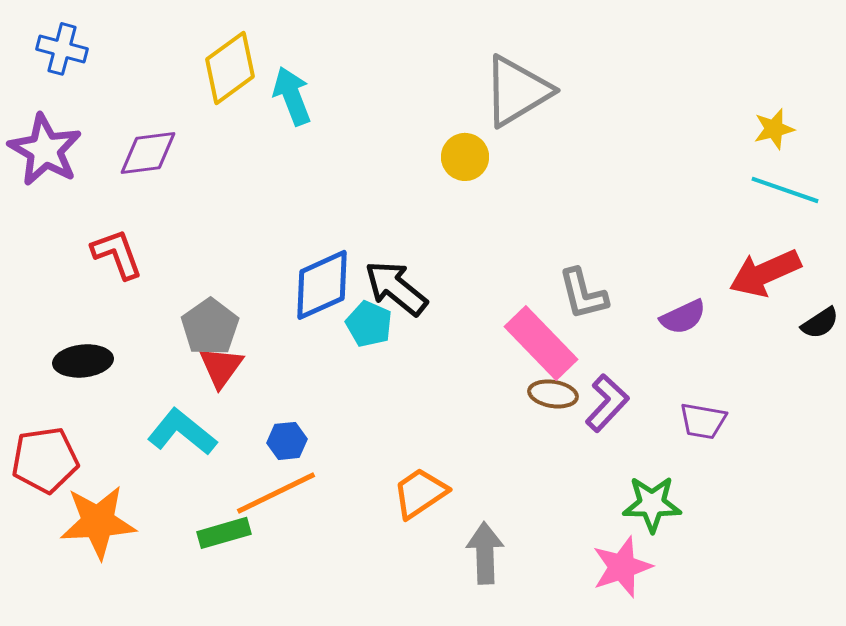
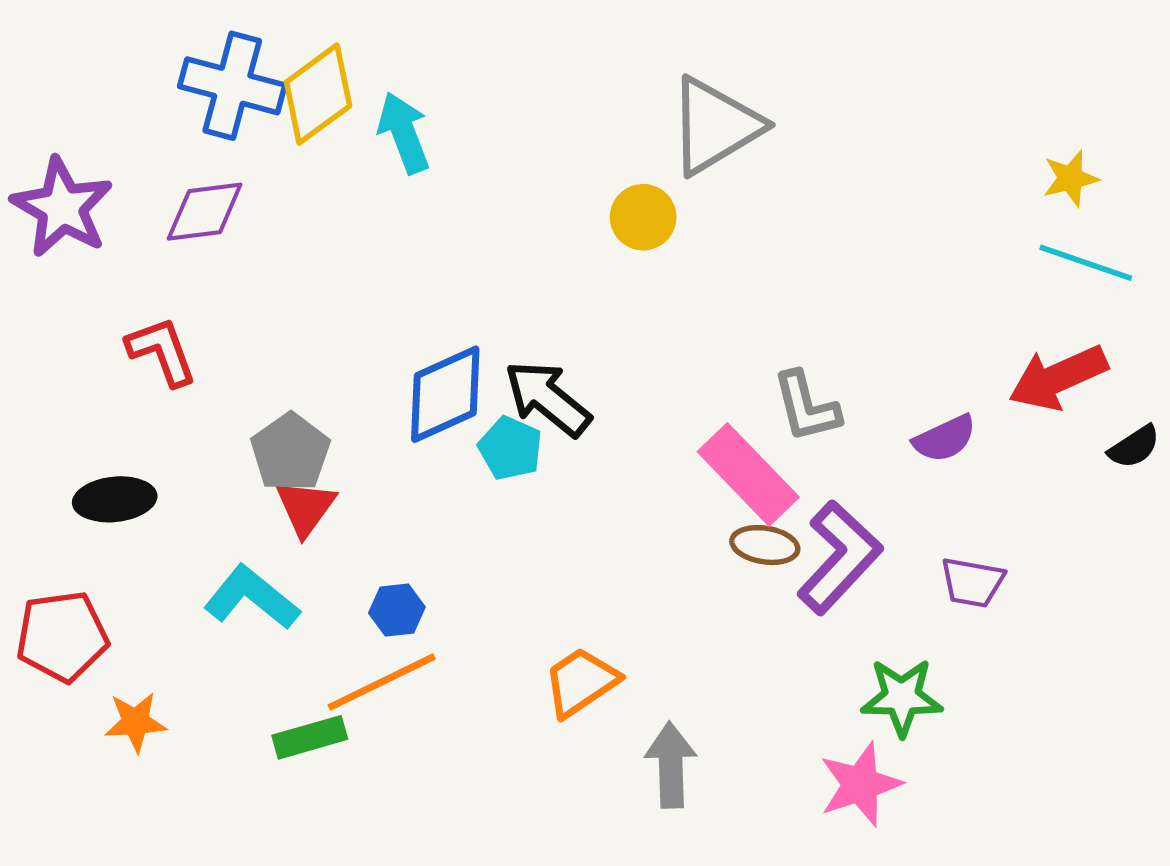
blue cross: (62, 49) -> (232, 86), moved, size x1.5
purple L-shape: (607, 403) -> (840, 557), size x1.4
orange star: (98, 522) -> (135, 722), size x0.6

